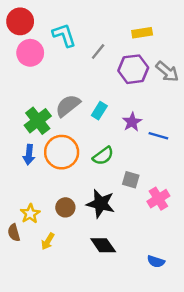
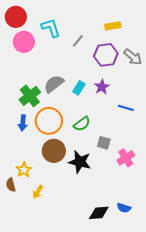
purple star: (132, 122) -> (102, 87), moved
brown circle: (65, 207) -> (54, 151), moved, size x1.5
black diamond: (103, 245) -> (99, 213), moved, turned -60

